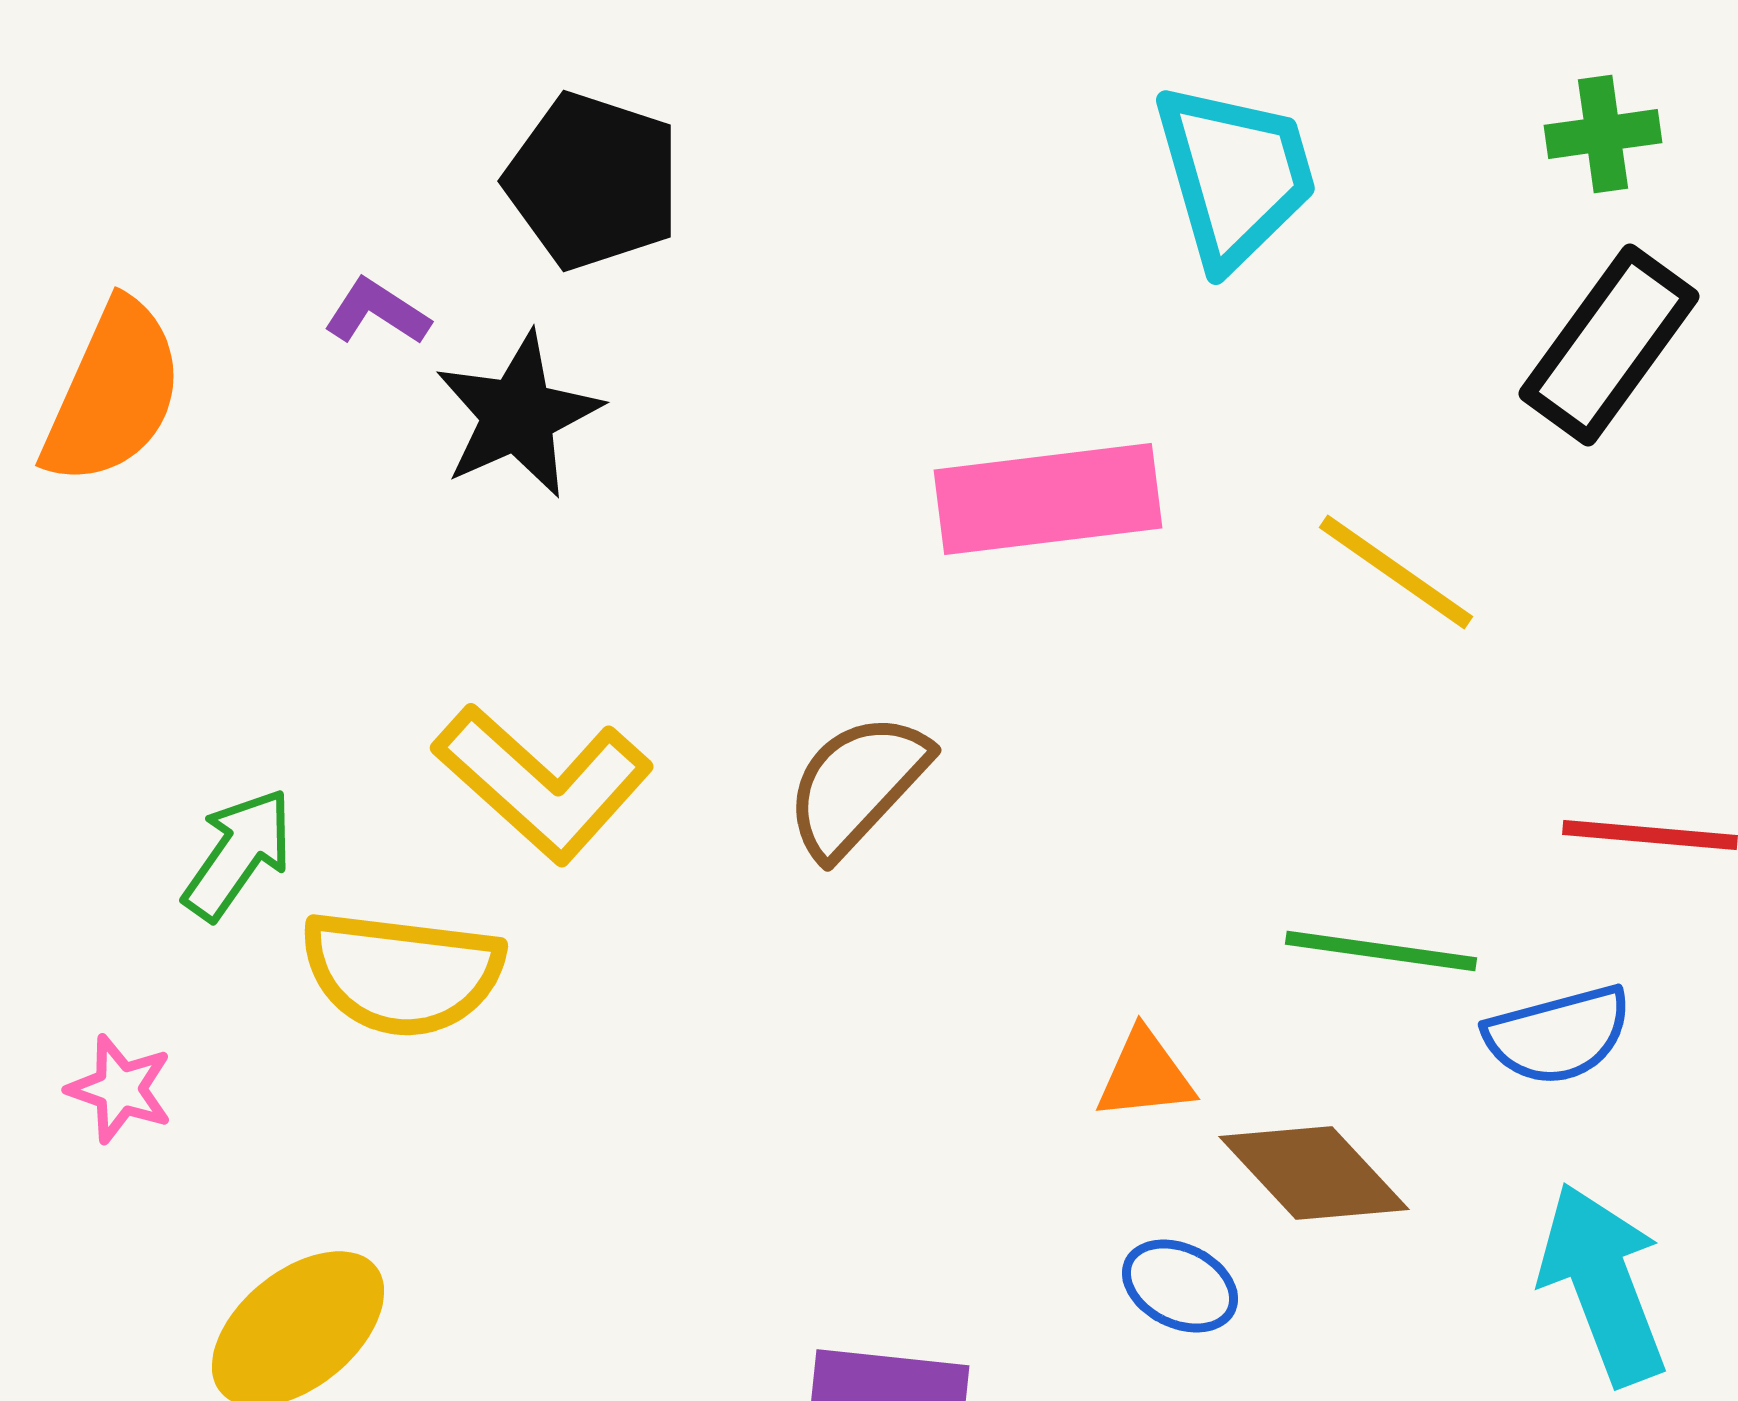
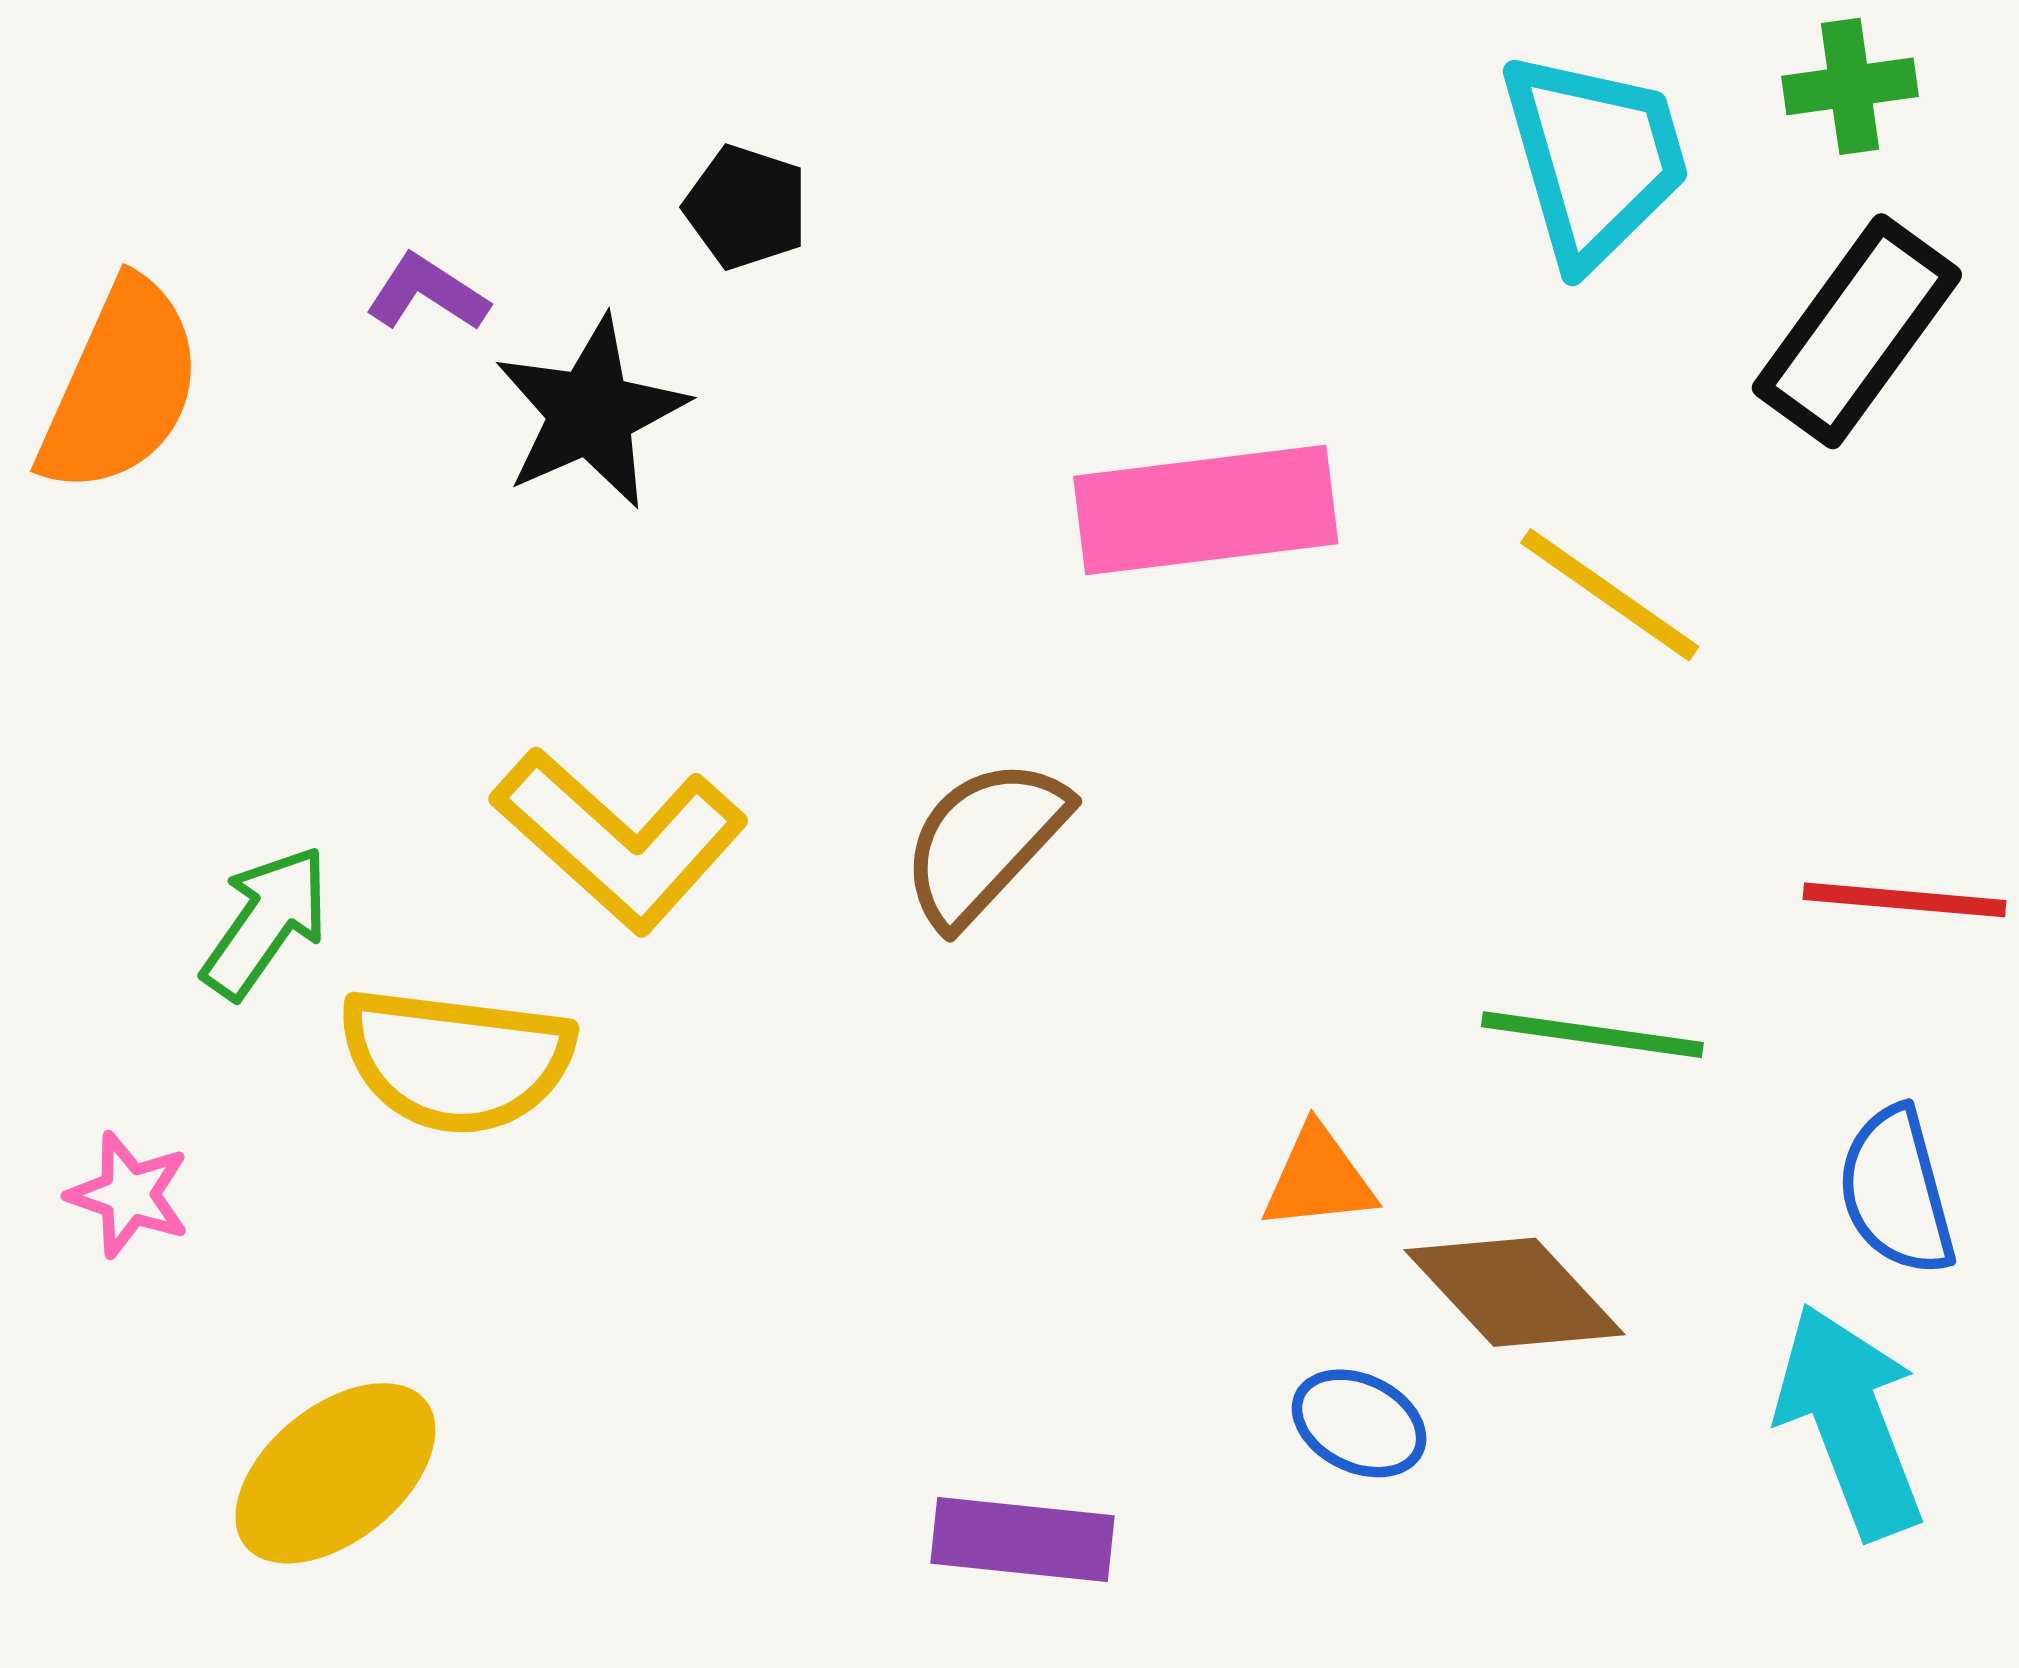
cyan trapezoid: (1235, 175) -> (1595, 158), moved
black pentagon: (593, 181) -> (746, 207), moved, size x0.6
blue semicircle: (1558, 1035) -> (1896, 1191), moved, turned 90

